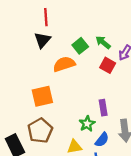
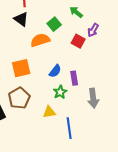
black triangle: (42, 40) -> (21, 19), turned -35
green arrow: (103, 42) -> (76, 12), moved
blue semicircle: (102, 140) -> (55, 71), moved

